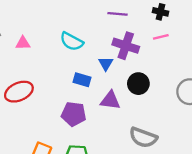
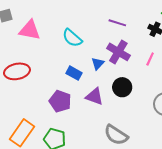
pink line: (161, 37) -> (150, 59), moved, turned -64
pink triangle: (23, 43) -> (30, 30), size x1.6

